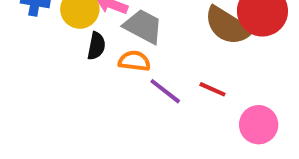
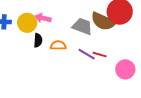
gray trapezoid: (143, 26) -> (82, 26), moved
purple line: (165, 91) -> (87, 54), moved

